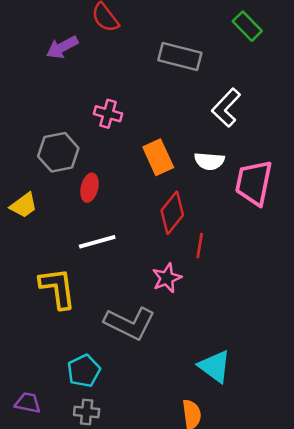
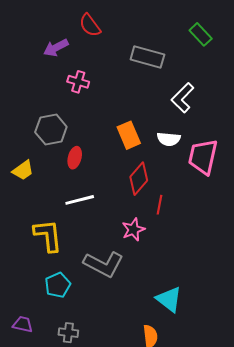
pink cross: (108, 114) -> (78, 82), moved
cyan pentagon: (84, 371) -> (58, 285), moved

